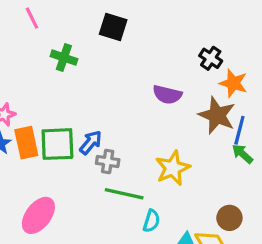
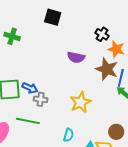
black square: (113, 27) -> (53, 17), moved
blue arrow: (91, 142) -> (30, 88), turned 77
green line: (124, 194) -> (28, 121), moved

